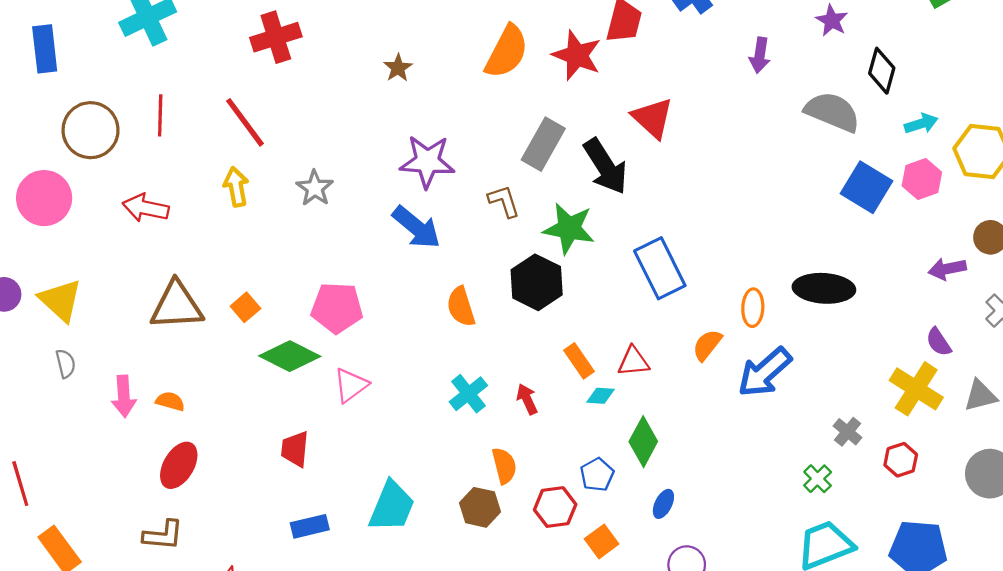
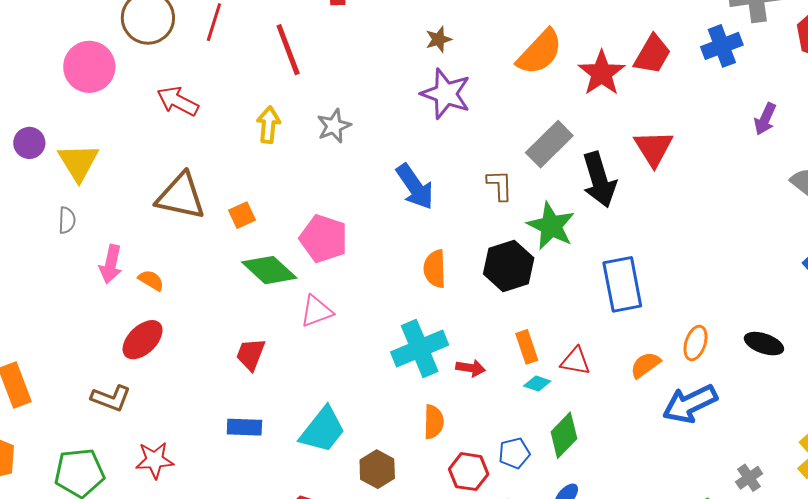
purple star: (427, 161) -> (446, 94), moved
yellow arrow: (236, 187) -> (268, 125), moved
black ellipse: (824, 288) -> (764, 344), size x0.7
cyan cross: (468, 394) -> (420, 348), size x1.5
red arrow: (527, 399) -> (471, 368), turned 108
brown hexagon: (480, 507) -> (377, 469), moved

